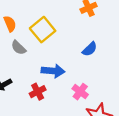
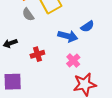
blue arrow: (53, 71) -> (68, 36), moved

